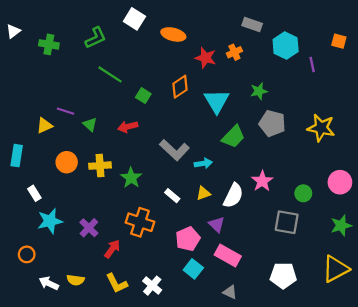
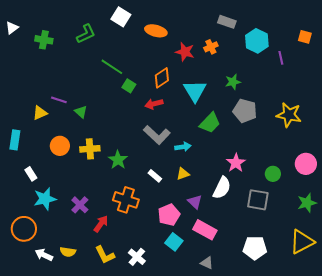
green line: (110, 74) -> (112, 67), moved
red arrow: (128, 127) -> (154, 104), moved
white semicircle: (233, 196) -> (222, 188), moved
orange circle: (27, 254) -> (24, 229), size x1.6

